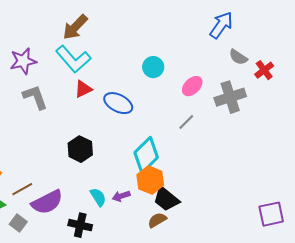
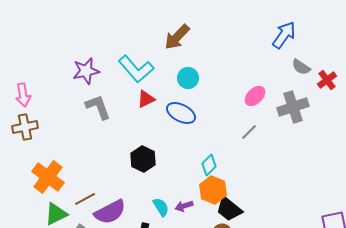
brown arrow: (75, 27) -> (177, 37), moved
cyan circle: (153, 67) -> (188, 78), moved
cyan diamond: (146, 155) -> (209, 165), size x0.6

